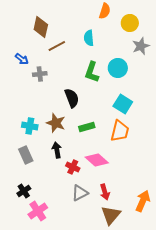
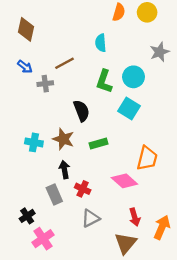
yellow circle: (130, 23) -> (147, 12), moved
brown diamond: (41, 27) -> (26, 29), moved
brown line: (57, 46) -> (64, 63), moved
cyan square: (123, 104) -> (129, 109), moved
orange trapezoid: (120, 131) -> (147, 158), moved
gray rectangle: (26, 155) -> (54, 194), moved
pink diamond: (97, 160) -> (124, 181), moved
red arrow: (105, 192) -> (135, 217), moved

